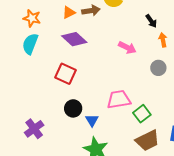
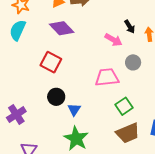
black arrow: (151, 21) -> (130, 27), moved
gray circle: (158, 68) -> (133, 62), moved
pink trapezoid: (119, 99) -> (107, 77), moved

